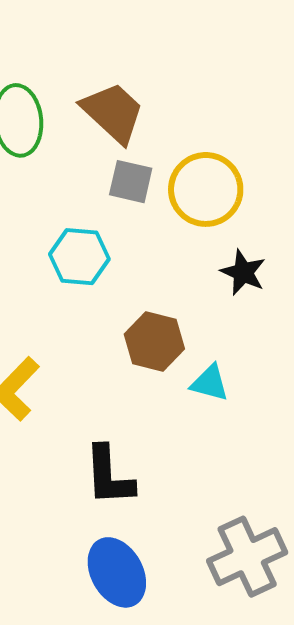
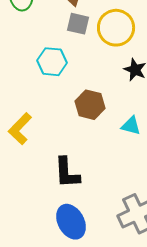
cyan triangle: (210, 383) -> (131, 126), moved

